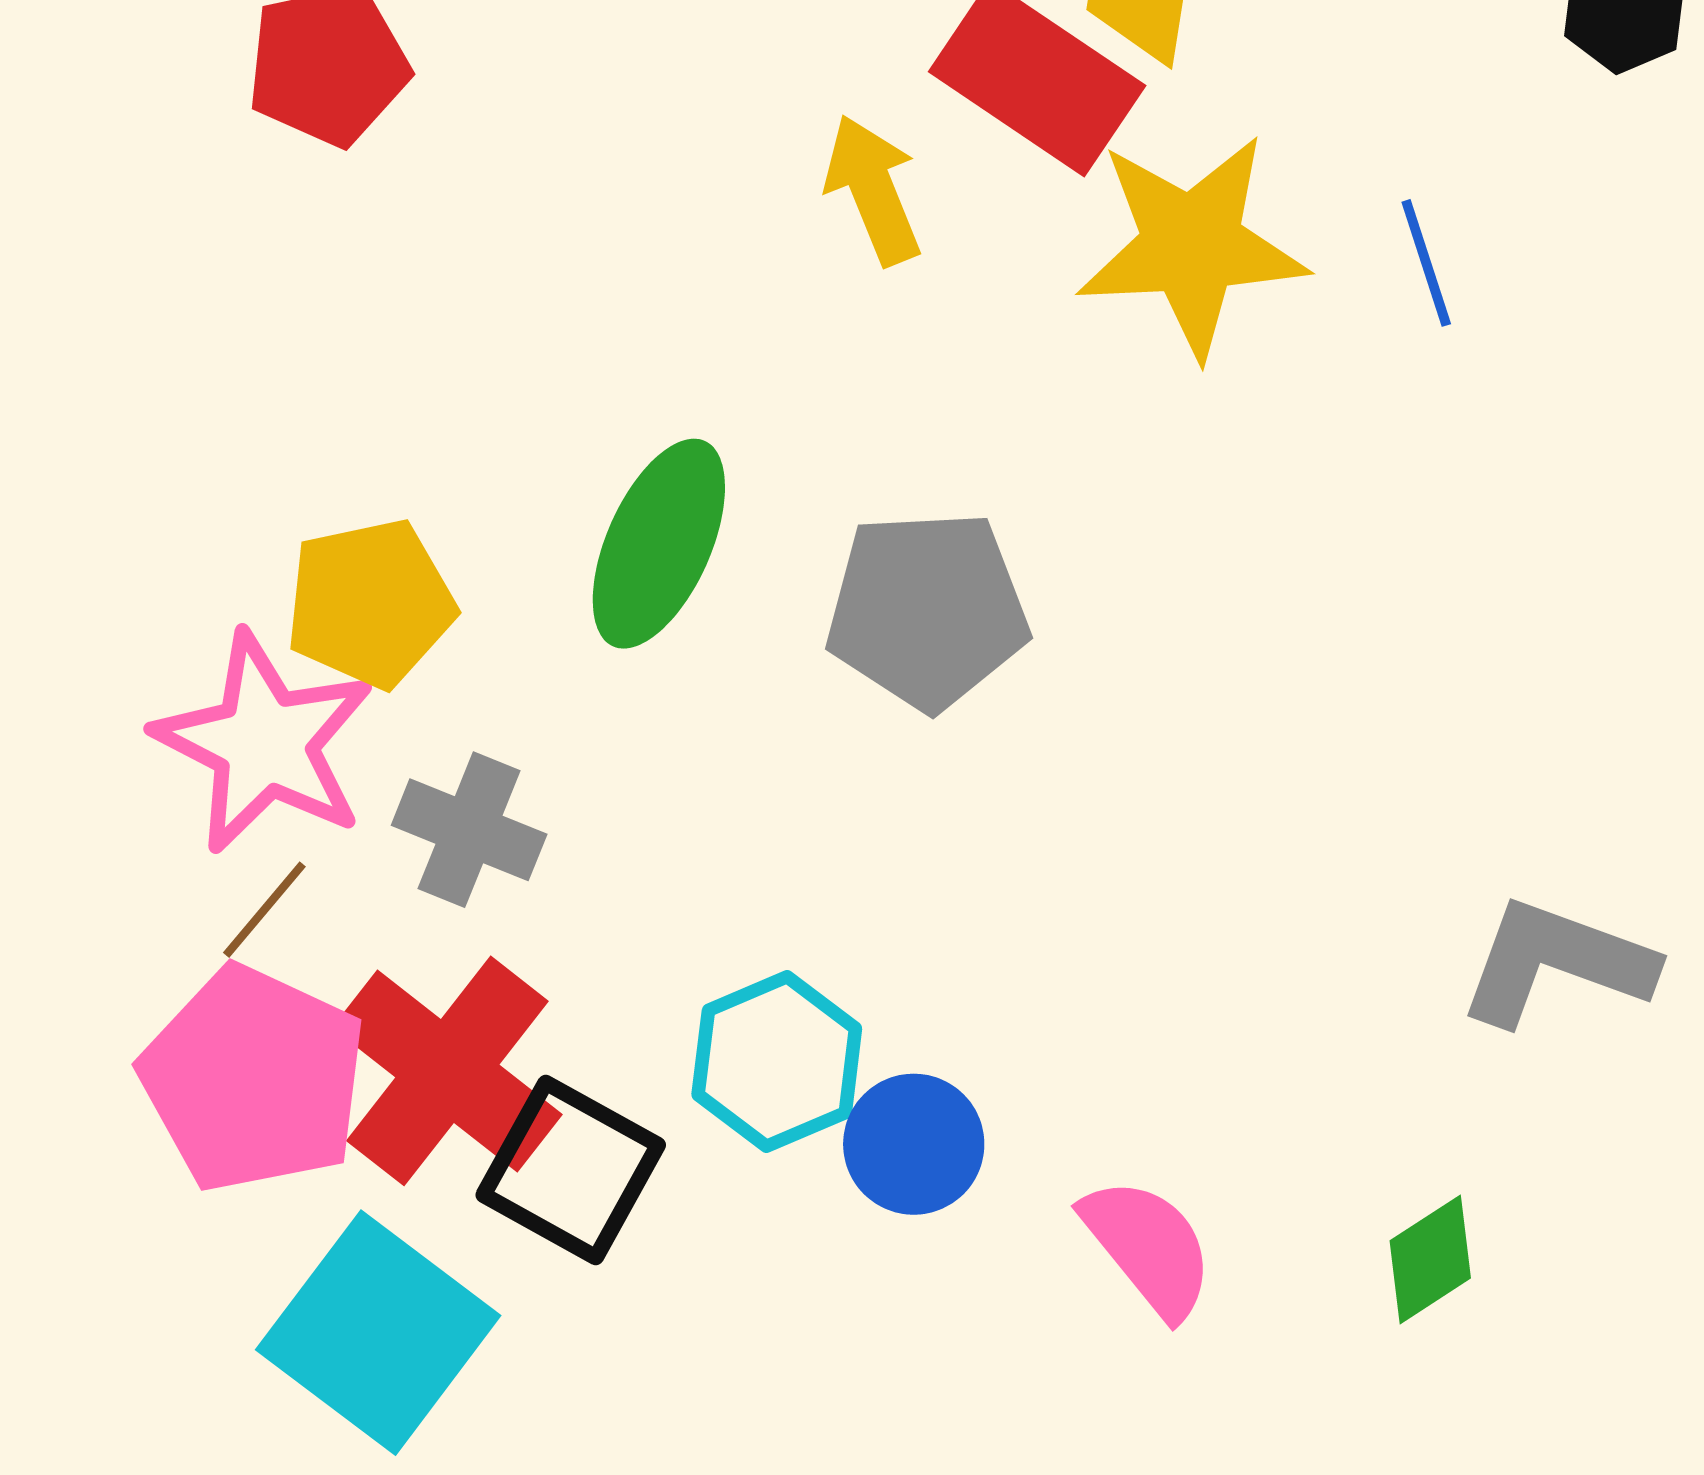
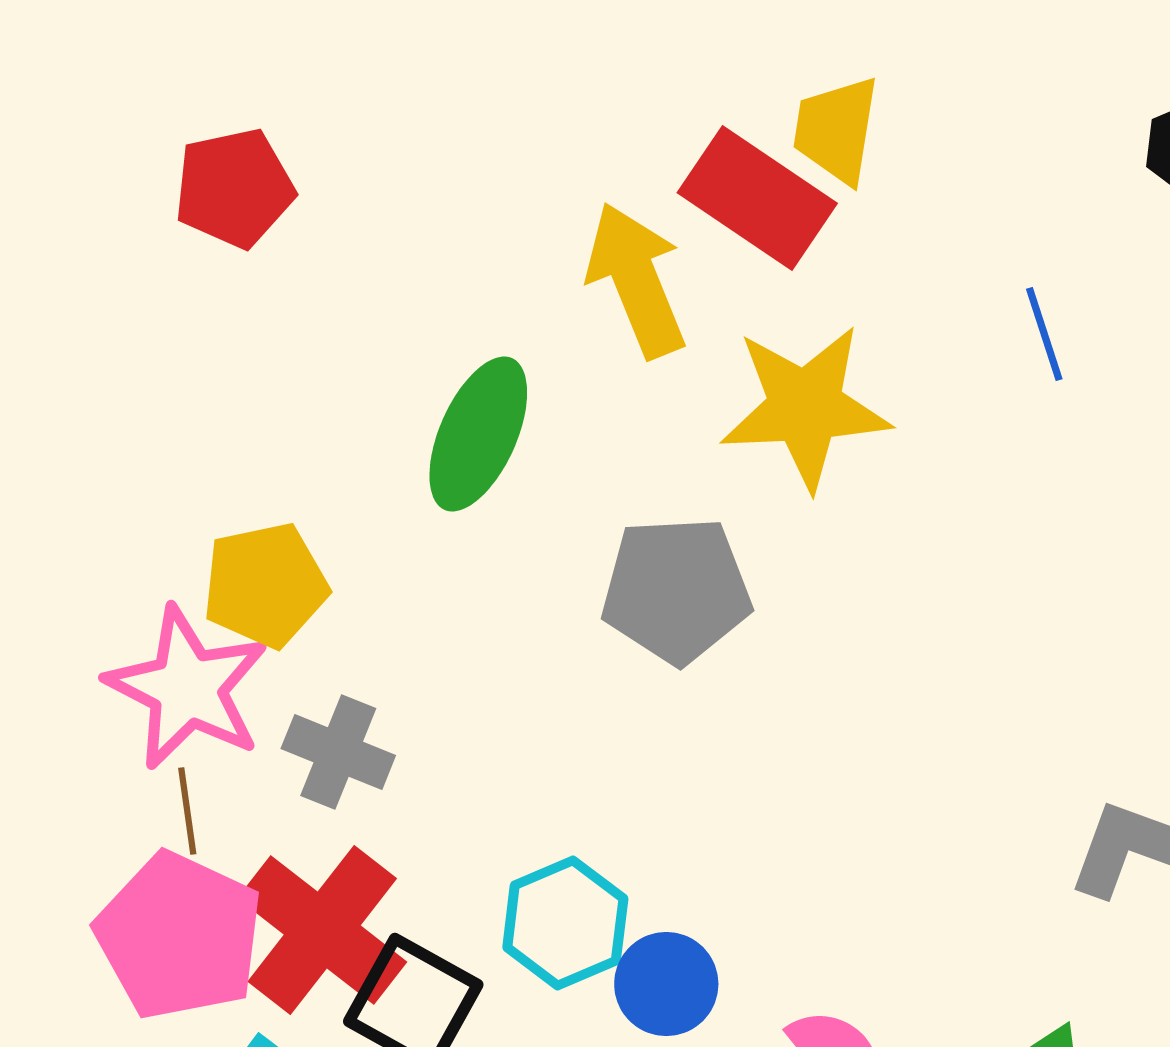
yellow arrow: (873, 190) -> (636, 280), size x1.4
yellow star: (1192, 245) -> (805, 407), moved
green ellipse: (659, 544) -> (478, 434), moved
brown line: (264, 910) -> (187, 811), turned -48

